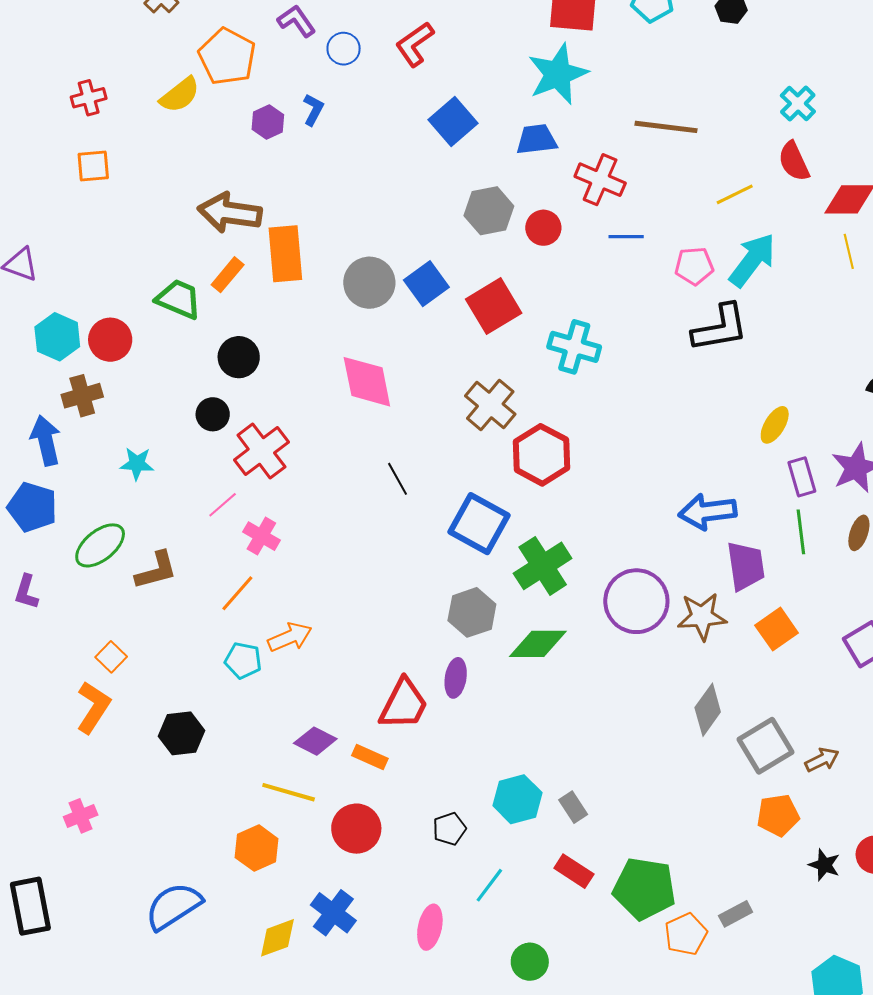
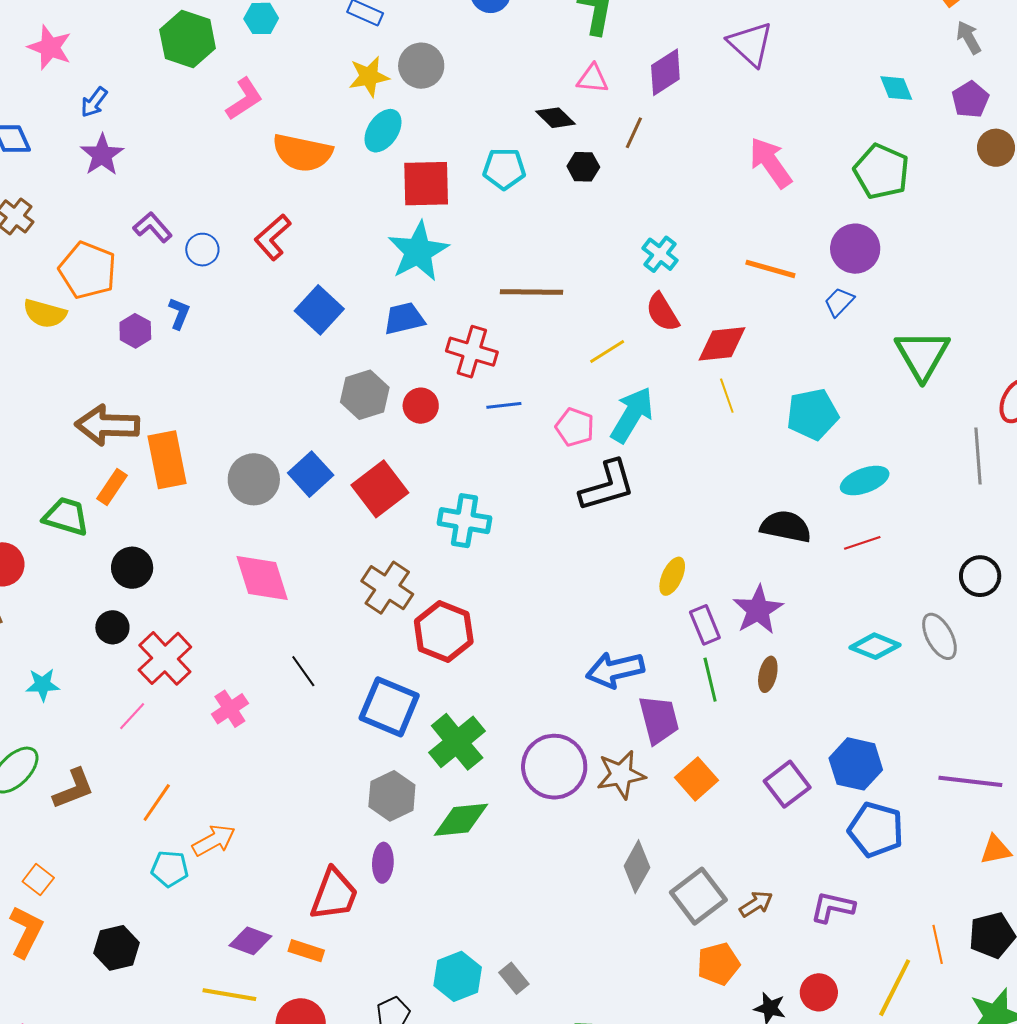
yellow semicircle: (180, 95) -> (45, 314), turned 60
pink pentagon: (694, 266) -> (575, 427), turned 30
pink cross: (261, 536) -> (230, 709), moved, turned 33

